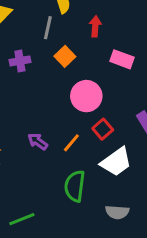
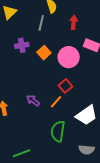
orange square: (65, 56) -> (44, 53), moved
pink circle: (86, 96) -> (69, 57), moved
red square: (103, 129) -> (65, 86), moved

